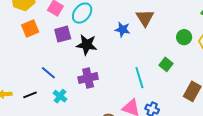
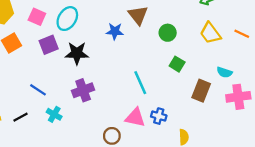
green circle: (184, 37) -> (168, 33), moved
green square: (166, 64) -> (177, 64), moved

